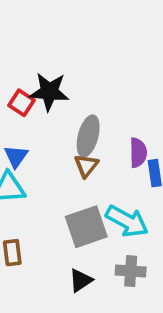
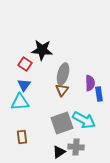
red square: (22, 103) -> (25, 64), moved
gray cross: (131, 271) -> (76, 147), moved

